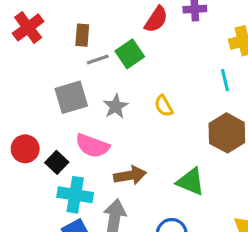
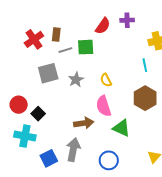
red cross: (28, 27) -> (34, 39), moved
green square: (130, 54) -> (86, 47), turned 30
pink semicircle: (92, 146) -> (104, 106), moved, turned 50
cyan cross: (75, 195) -> (25, 136), moved

